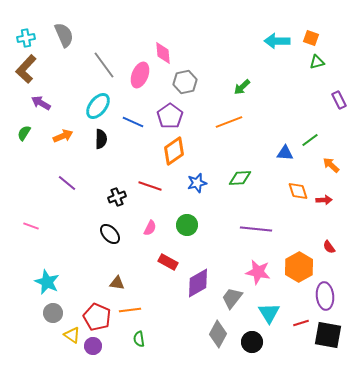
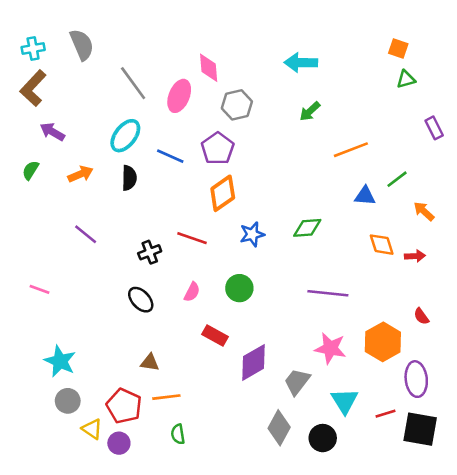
cyan arrow: (277, 41) -> (301, 63), moved
orange line: (229, 122) -> (351, 150), moved

